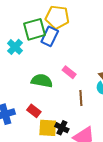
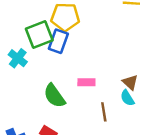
pink rectangle: (69, 72) -> (86, 82), turned -32
green semicircle: (42, 81) -> (54, 96), turned -130

